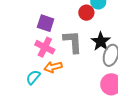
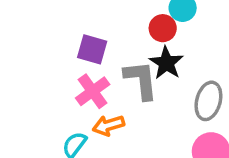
black star: (101, 41) -> (166, 63), moved
pink cross: (45, 47) -> (93, 91), turned 30

